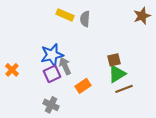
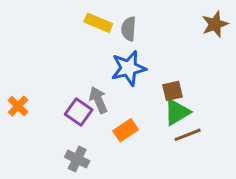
blue star: (52, 55) -> (129, 68), moved
purple square: (52, 74) -> (79, 112), turned -30

